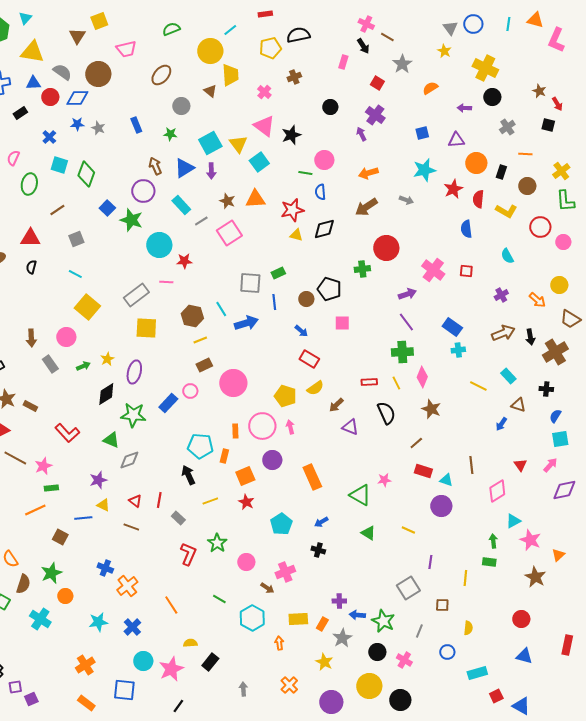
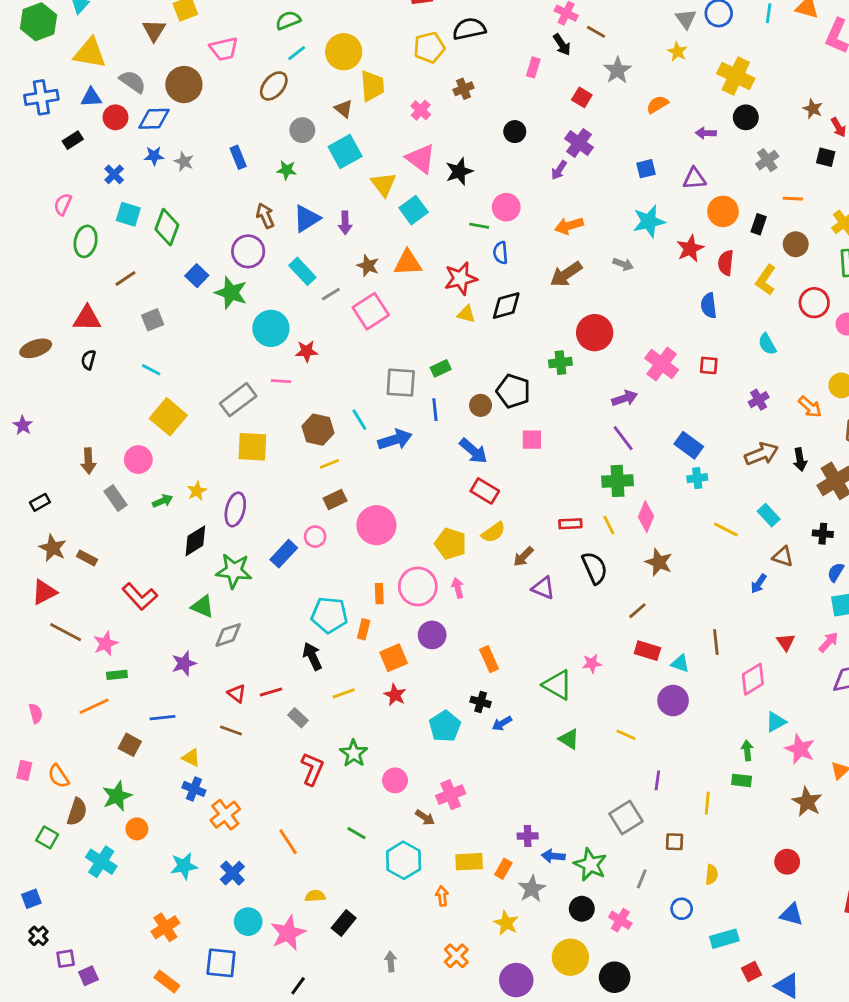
cyan line: (230, 30) -> (297, 53), moved
purple arrow: (361, 134) -> (559, 170), turned -120
cyan square: (210, 143) -> (345, 152), moved
yellow L-shape: (506, 211) -> (766, 280), turned 95
blue arrow: (301, 331) -> (473, 451), size x1.5
orange rectangle: (312, 477) -> (489, 659), size x0.7
red line: (159, 500) -> (271, 692), turned 63
yellow triangle: (103, 505) -> (191, 758), moved
black cross: (318, 550) -> (481, 702), moved

